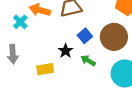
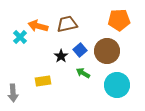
black star: (66, 51) -> (61, 56), moved
gray arrow: (13, 54) -> (13, 93), moved

